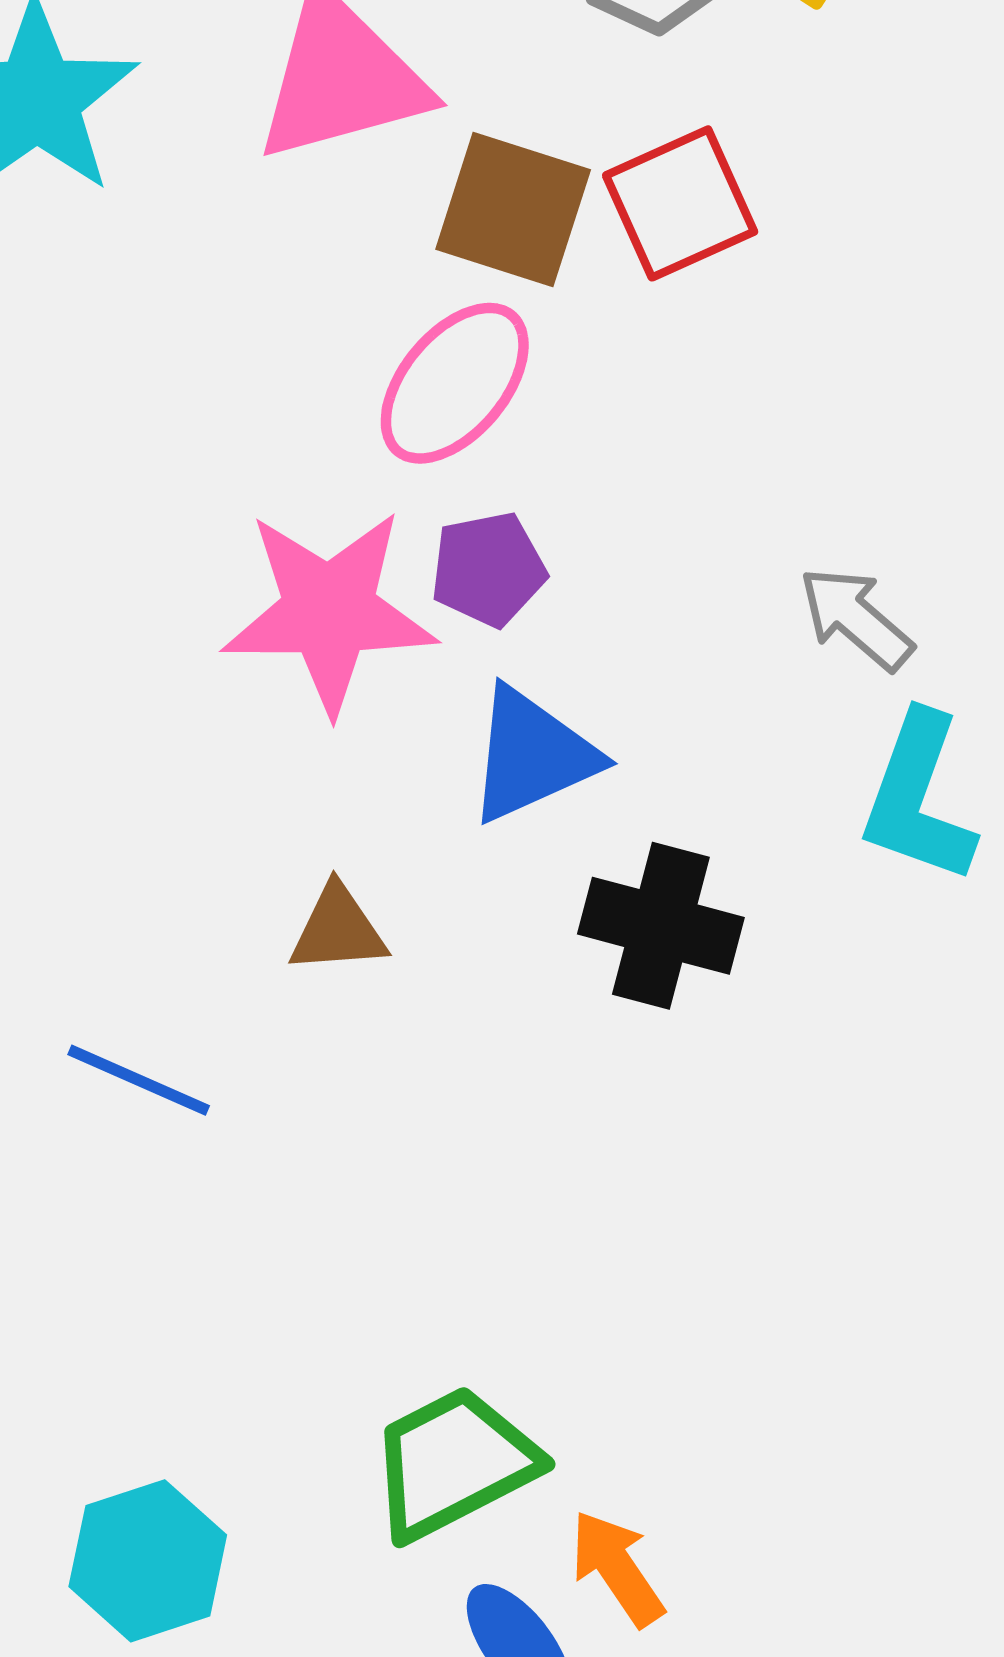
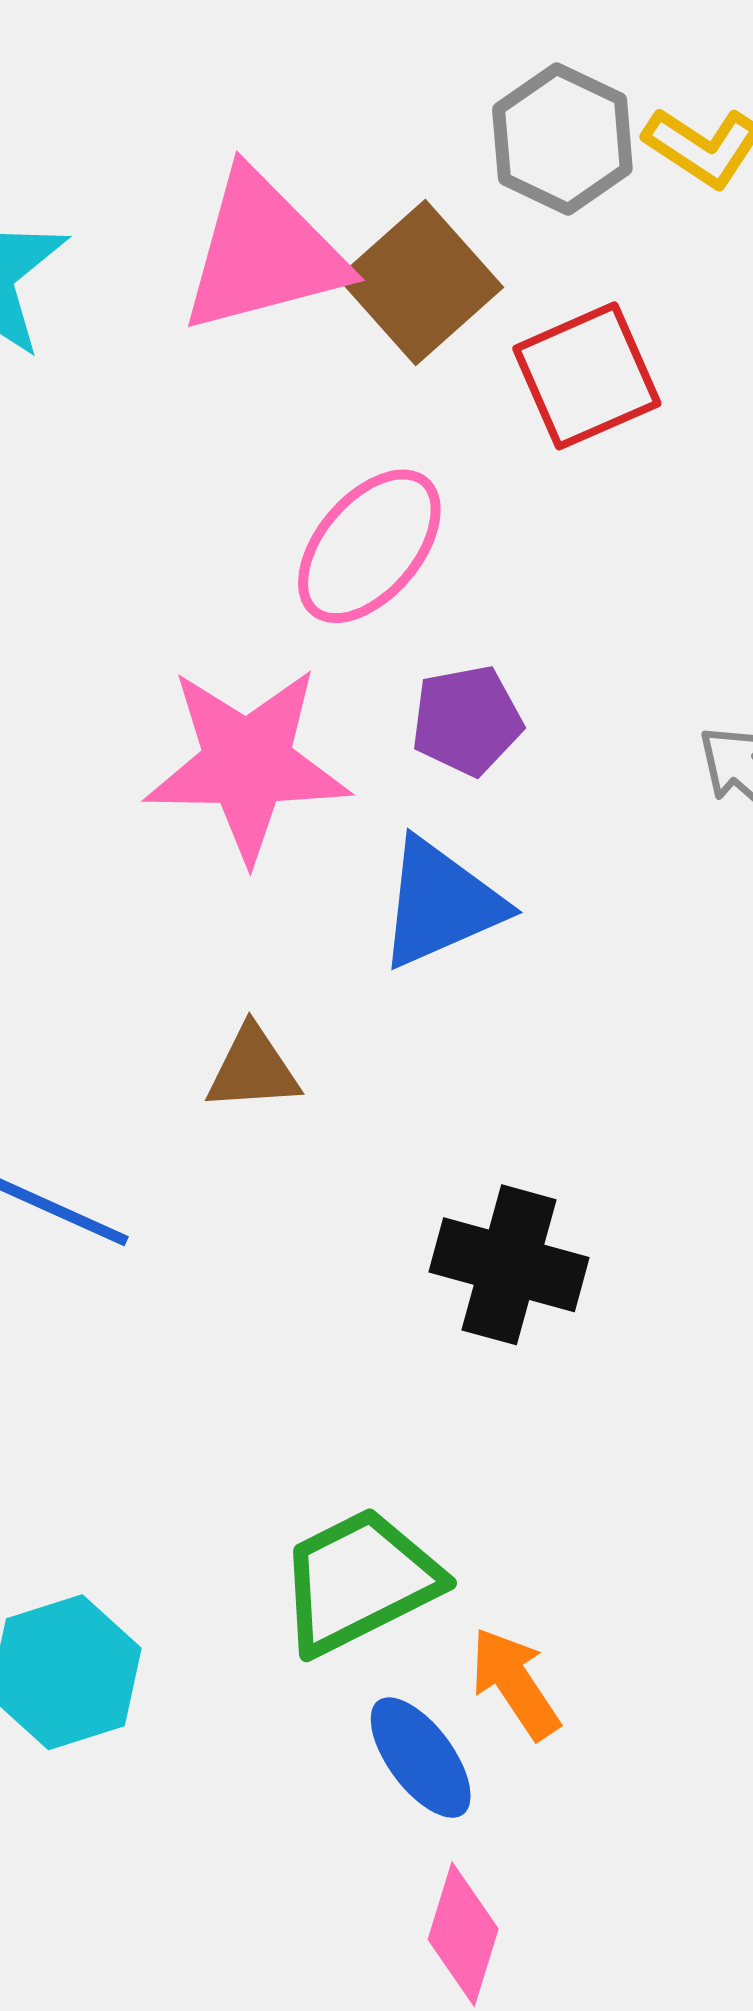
brown square: (513, 209) -> (420, 282), moved, turned 30
purple pentagon: (488, 569) -> (467, 720), moved
black cross: (661, 926) -> (509, 1265), moved

